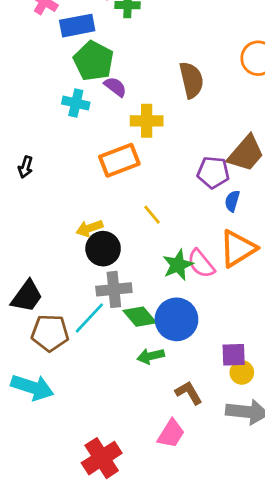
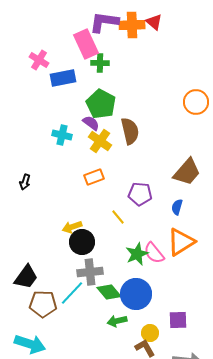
green pentagon: (94, 61) -> (101, 104), moved
brown semicircle: (191, 80) -> (130, 131), moved
yellow cross: (147, 121) -> (100, 141), moved, turned 35
orange rectangle: (119, 160) -> (94, 177), size x0.7
purple pentagon: (213, 172) -> (140, 194), moved
yellow circle: (242, 372) -> (150, 333), moved

